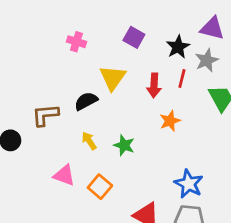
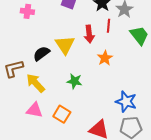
yellow triangle: (113, 78) -> (65, 45), moved
yellow arrow: (89, 141) -> (36, 83), moved, size x1.5

